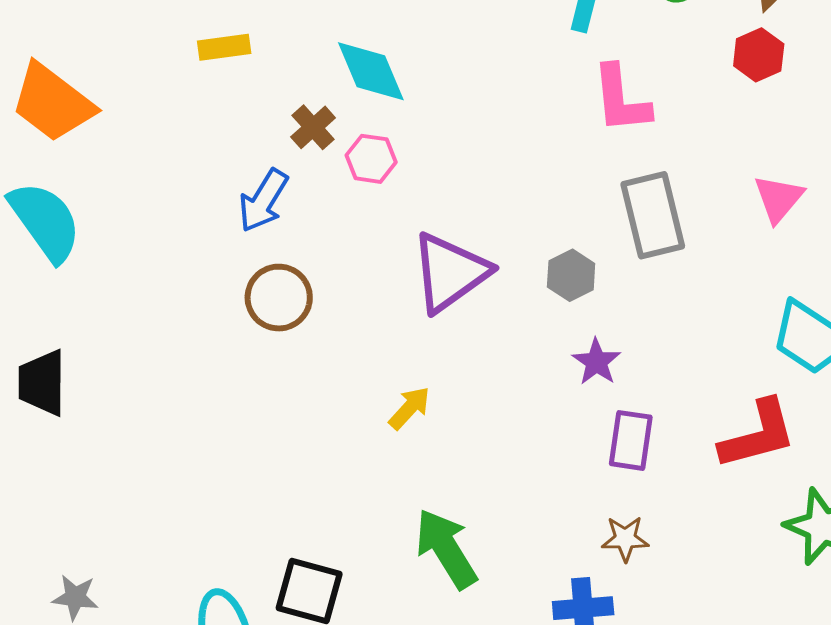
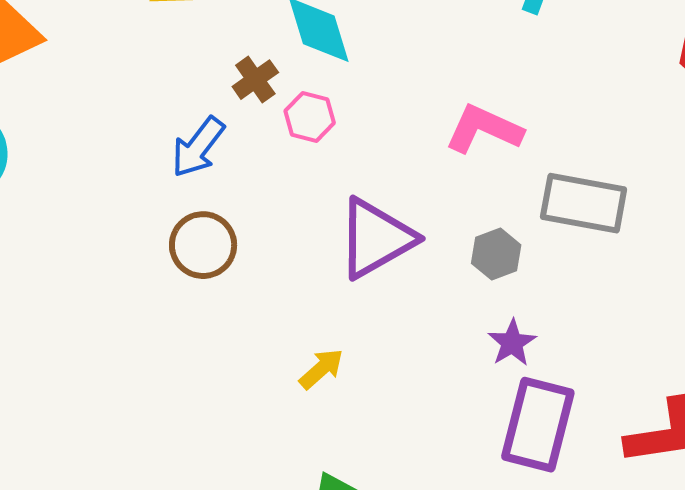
pink L-shape: (621, 99) -> (484, 129), moved, turned 114
gray rectangle: (653, 215) -> (584, 203), turned -72
purple rectangle: (631, 440) -> (538, 425), size x1.5

